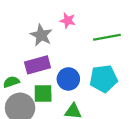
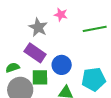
purple rectangle: (37, 65) -> (35, 53), turned 50
cyan pentagon: (103, 79) -> (93, 79), moved

